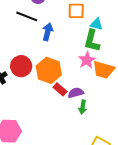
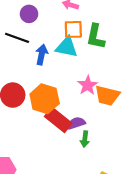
cyan triangle: (96, 24) -> (67, 47), moved, size x1.5
green L-shape: (92, 41) -> (96, 37), moved
red rectangle: (60, 89) -> (58, 120), size x1.6

